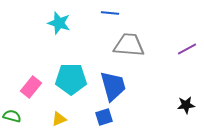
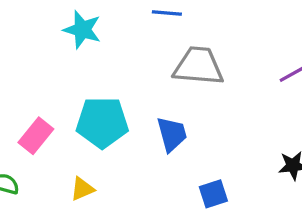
blue trapezoid: (113, 86) -> (172, 134), size x0.7
blue square: (104, 117) -> (213, 194), moved

